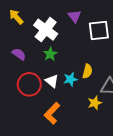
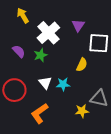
green star: (50, 54) -> (41, 55), moved
yellow semicircle: (87, 71) -> (82, 65), moved
red circle: (29, 84) -> (14, 90), moved

